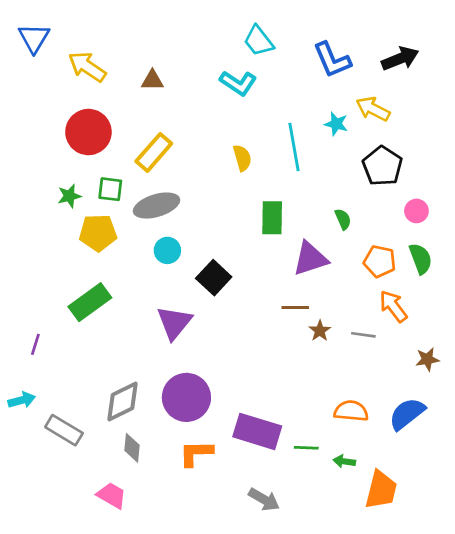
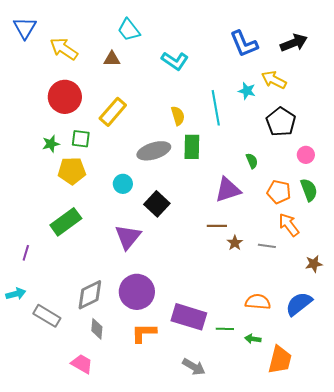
cyan trapezoid: (259, 41) -> (129, 30), moved
gray ellipse: (157, 206) -> (154, 151), moved
green rectangle: (272, 218) -> (192, 147), moved

